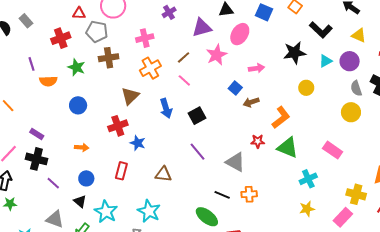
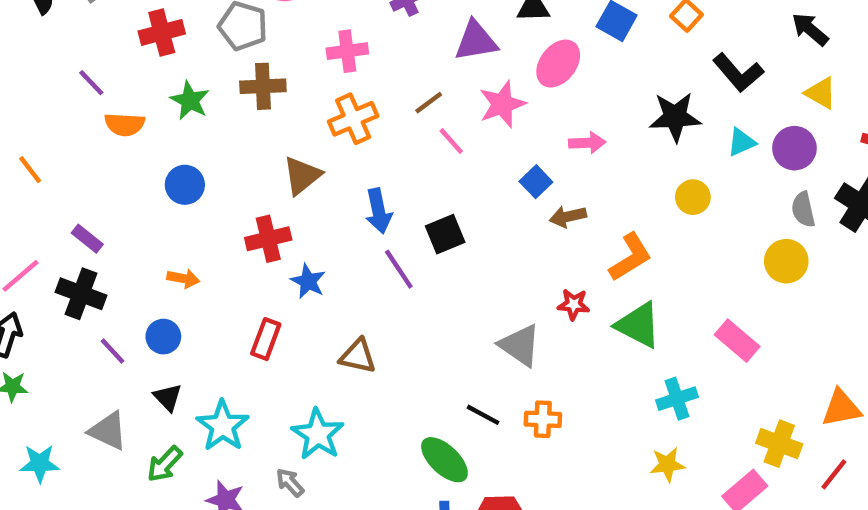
purple line: (31, 64) -> (91, 83), turned -32
pink line: (184, 80) -> (451, 141), moved
purple line: (198, 152) -> (399, 269), moved
blue circle: (86, 178) -> (163, 337), moved

